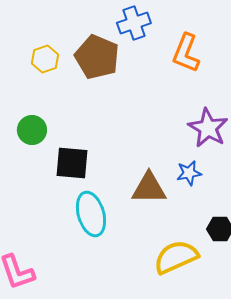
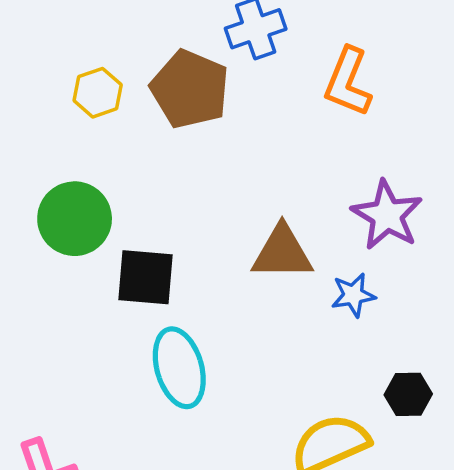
green circle: (32, 130) -> (75, 219), size x1.4
brown triangle: (149, 188) -> (282, 252), moved

